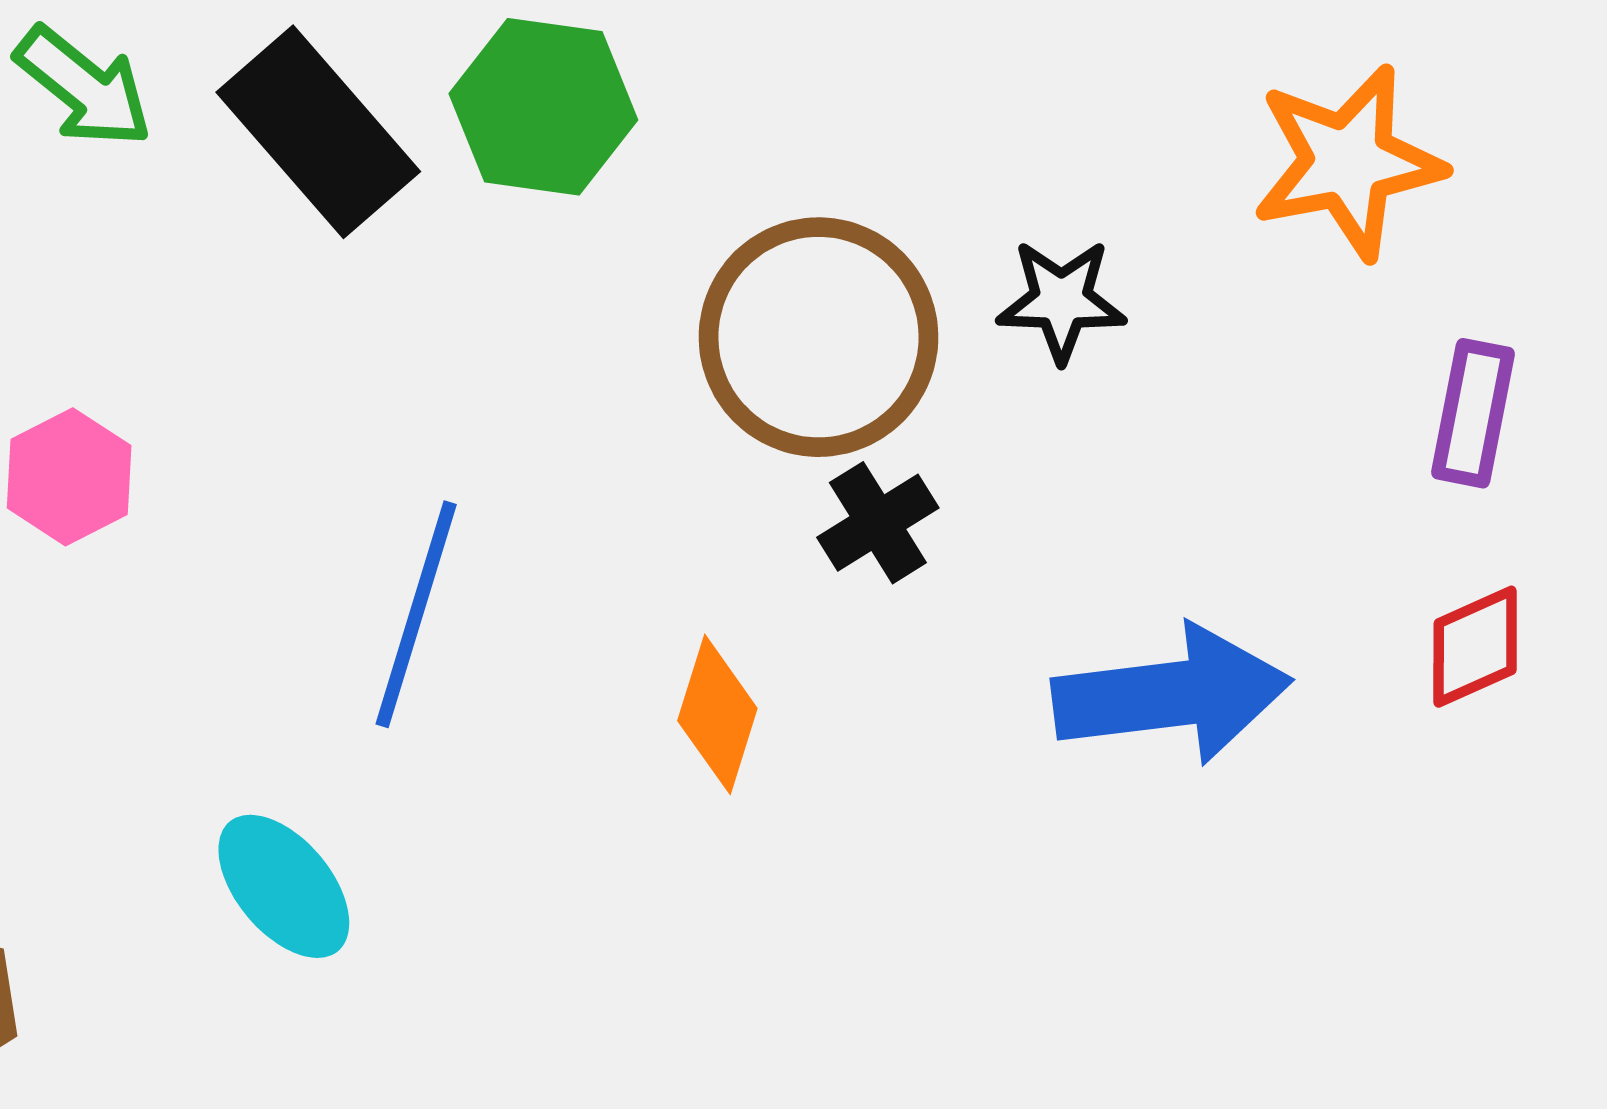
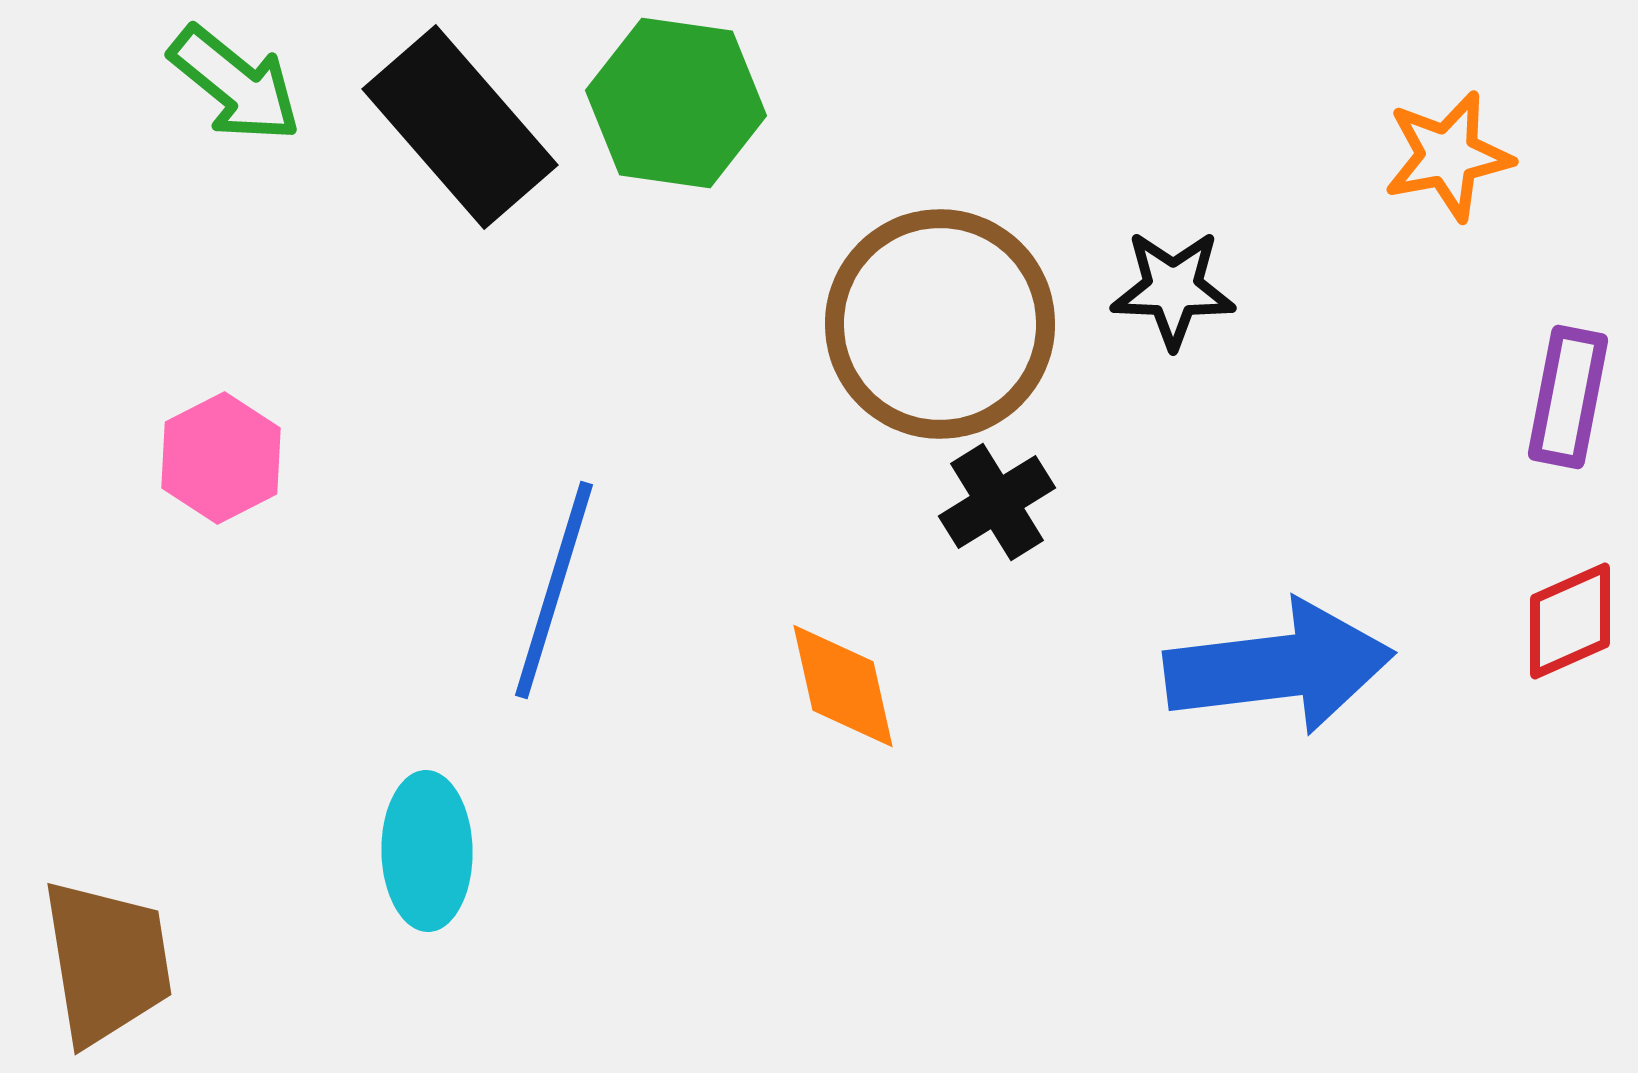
orange star: (1348, 162) -> (1448, 156), size x0.7
orange diamond: (717, 714) -> (843, 686), turned -30
cyan ellipse: (284, 886) -> (427, 851), turned 39

